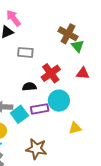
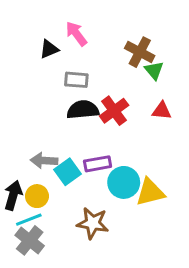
pink arrow: (13, 18) -> (76, 34), moved
black semicircle: (29, 87) -> (83, 110), moved, size x1.5
cyan circle: (59, 101) -> (124, 182), moved
yellow triangle: (75, 128) -> (150, 192), size x1.5

